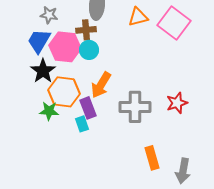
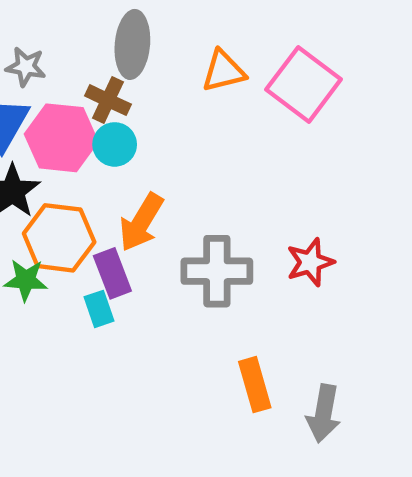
brown cross: (86, 30) -> (108, 100), turned 30

